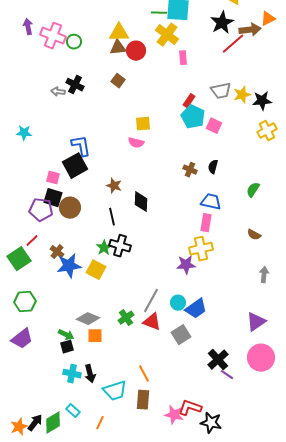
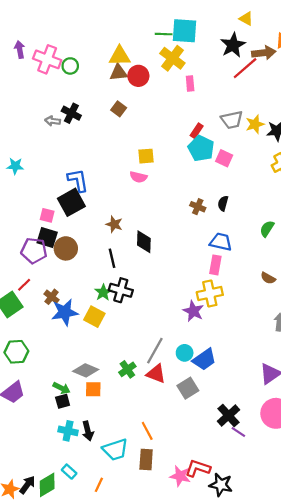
purple star: (186, 265) -> (193, 311), turned 30

